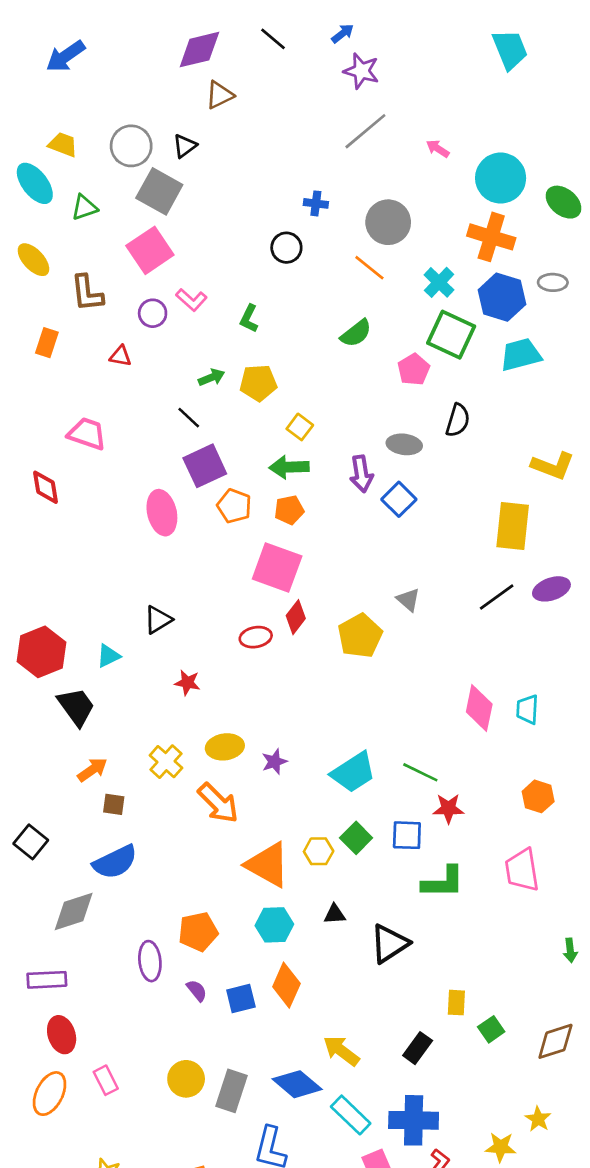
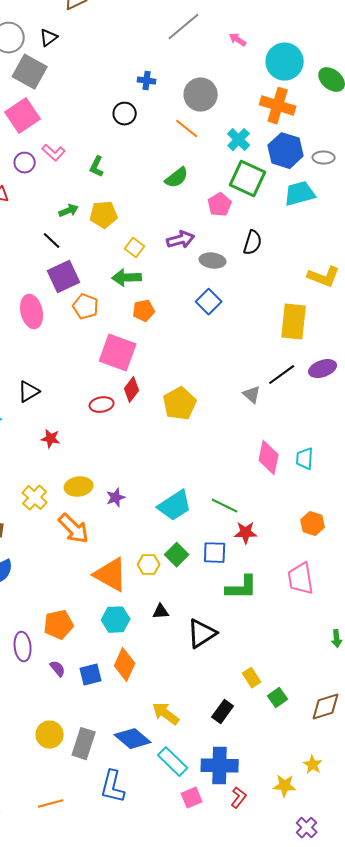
gray ellipse: (553, 282) -> (324, 158), moved
purple arrow: (361, 474) -> (181, 240), moved, turned -96
orange pentagon: (289, 510) -> (144, 311), moved
gray triangle: (408, 600) -> (252, 395), moved
yellow rectangle: (456, 1003) -> (252, 678), turned -36

